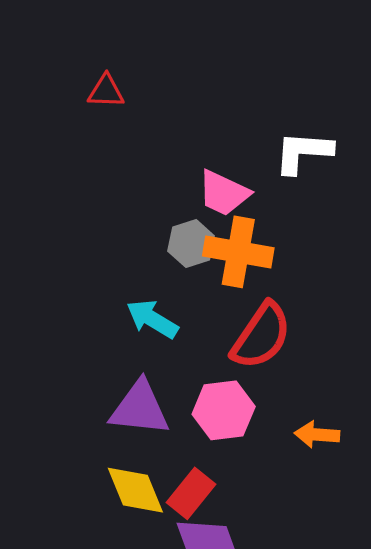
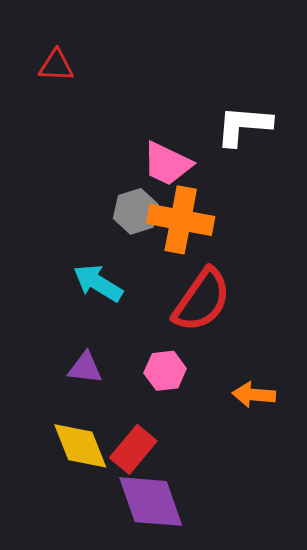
purple triangle: (140, 408) -> (85, 368), size x0.6
pink hexagon: (224, 410) -> (165, 371), size x0.7

